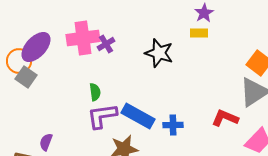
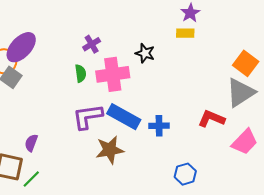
pink cross: (83, 38) -> (113, 74), moved
black star: (159, 53) -> (145, 53), size x0.7
green semicircle: (95, 92) -> (81, 73), moved

